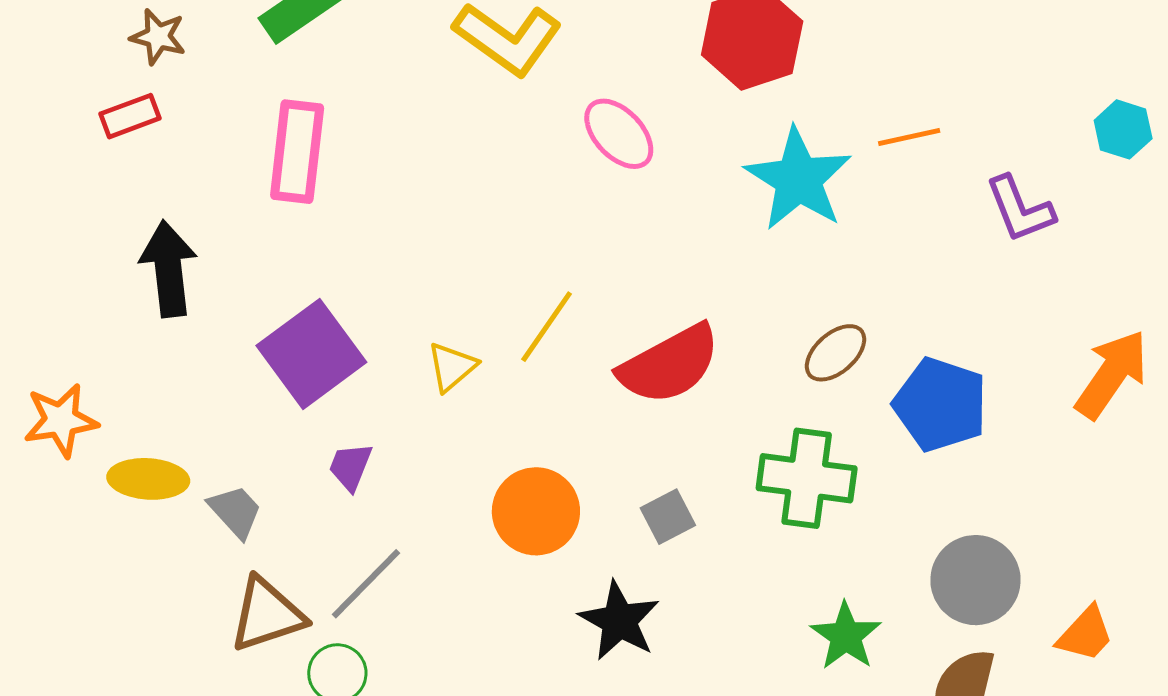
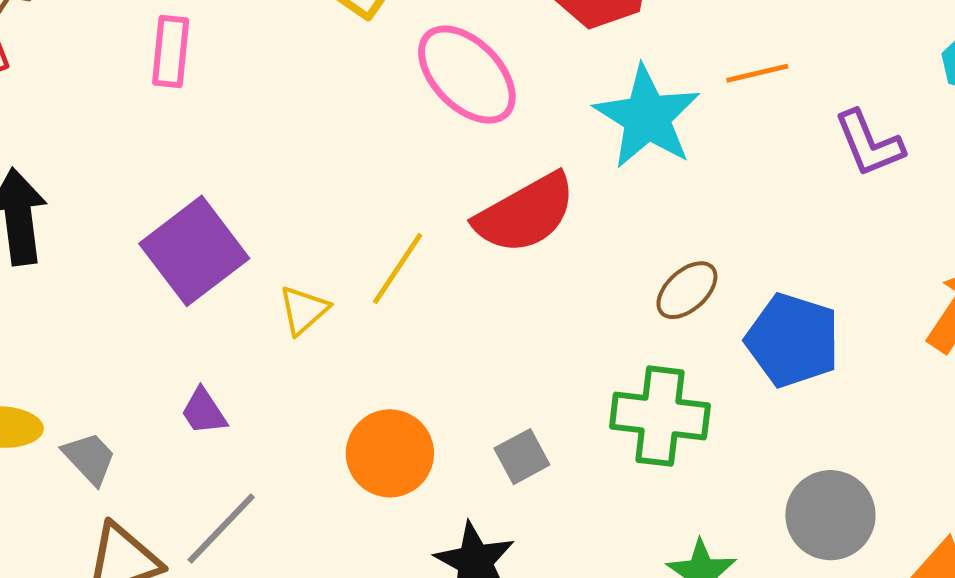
pink ellipse: (619, 134) -> (467, 75), size x1.4
pink rectangle: (297, 152) -> (171, 52), moved, size x0.7
purple square: (311, 354) -> (194, 251), moved
red semicircle: (669, 364) -> (525, 213), moved
purple trapezoid: (350, 467) -> (204, 412), turned -54

